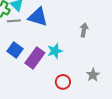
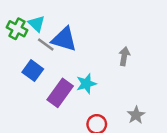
gray line: (14, 21) -> (46, 44), moved, turned 40
blue square: (15, 50) -> (33, 71), moved

